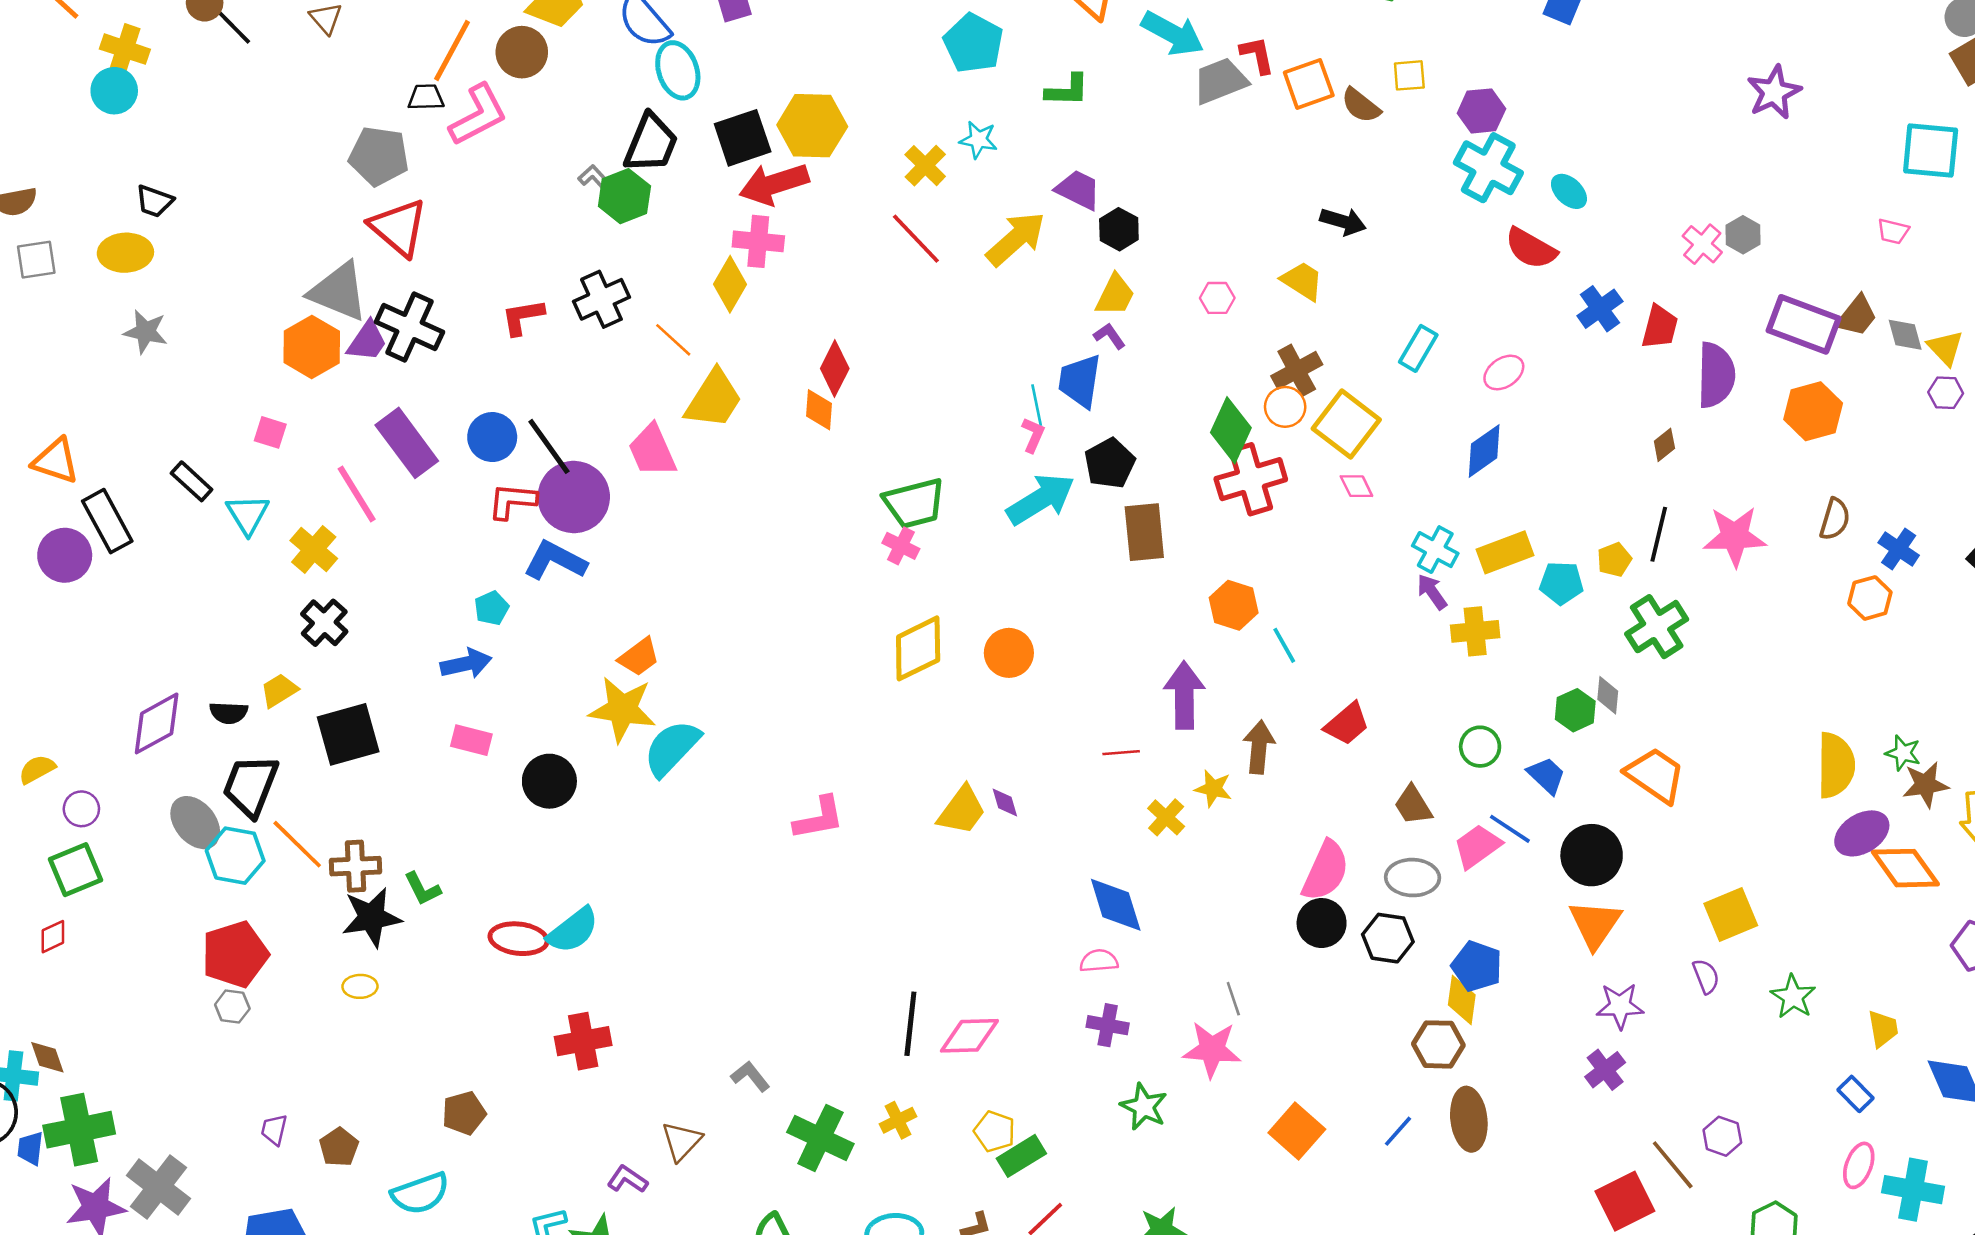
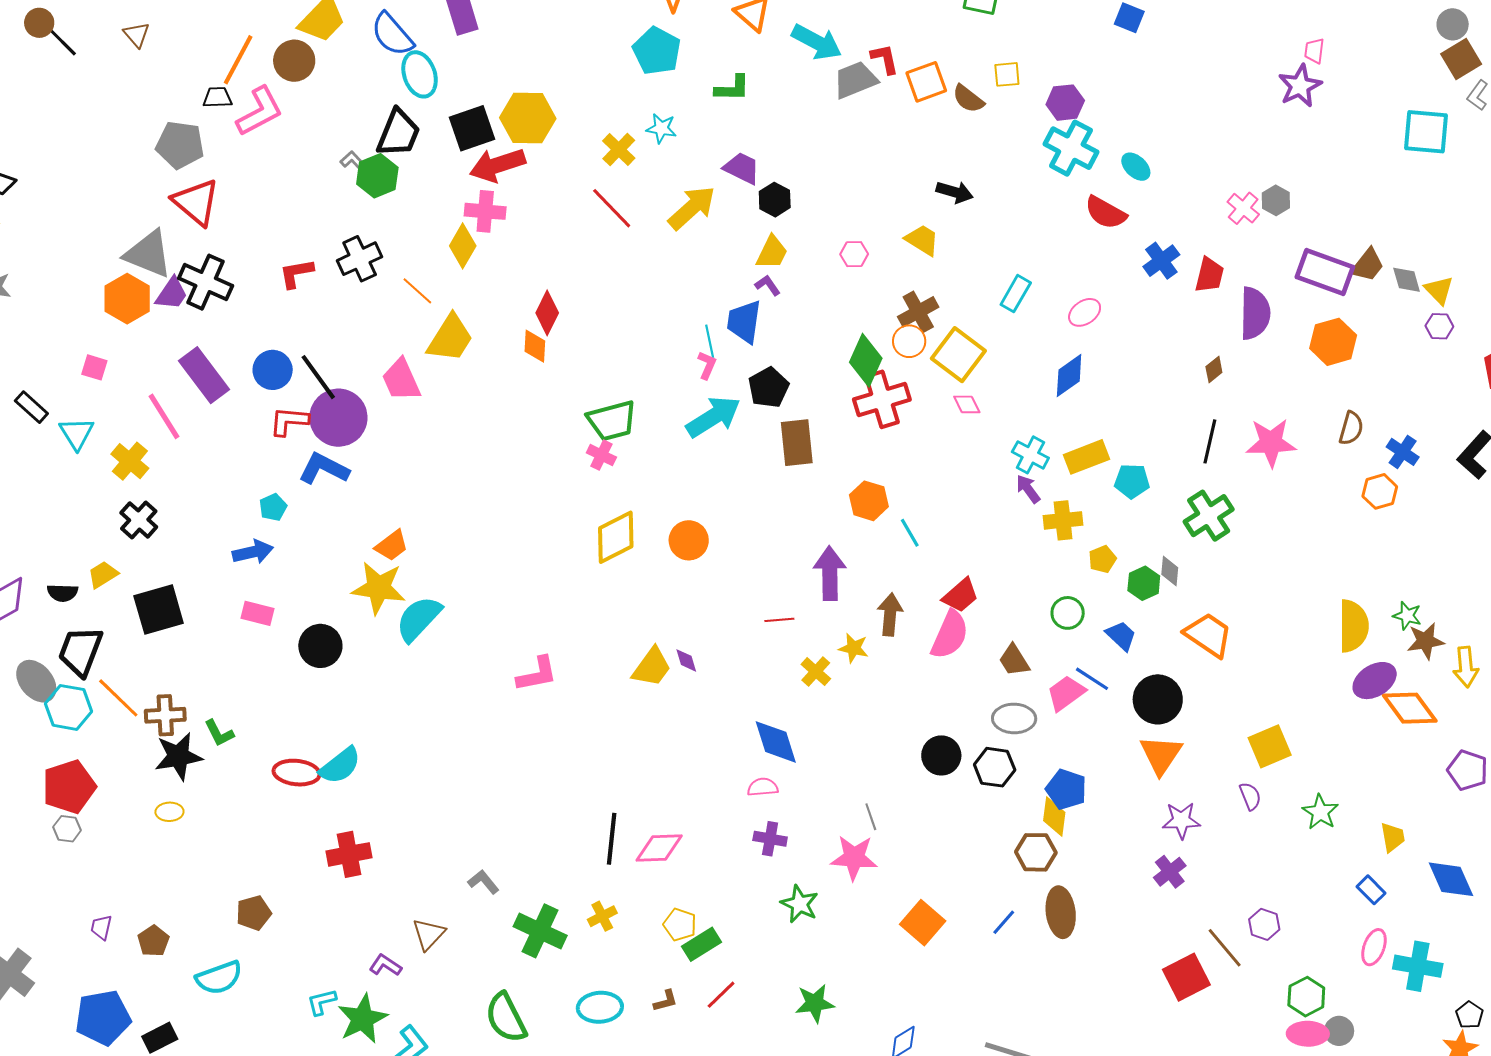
pink trapezoid: (1893, 231) -> (1314, 51), moved, turned 84
yellow pentagon: (1614, 560) -> (1102, 559), moved
pink semicircle: (1326, 871) -> (950, 635), moved

